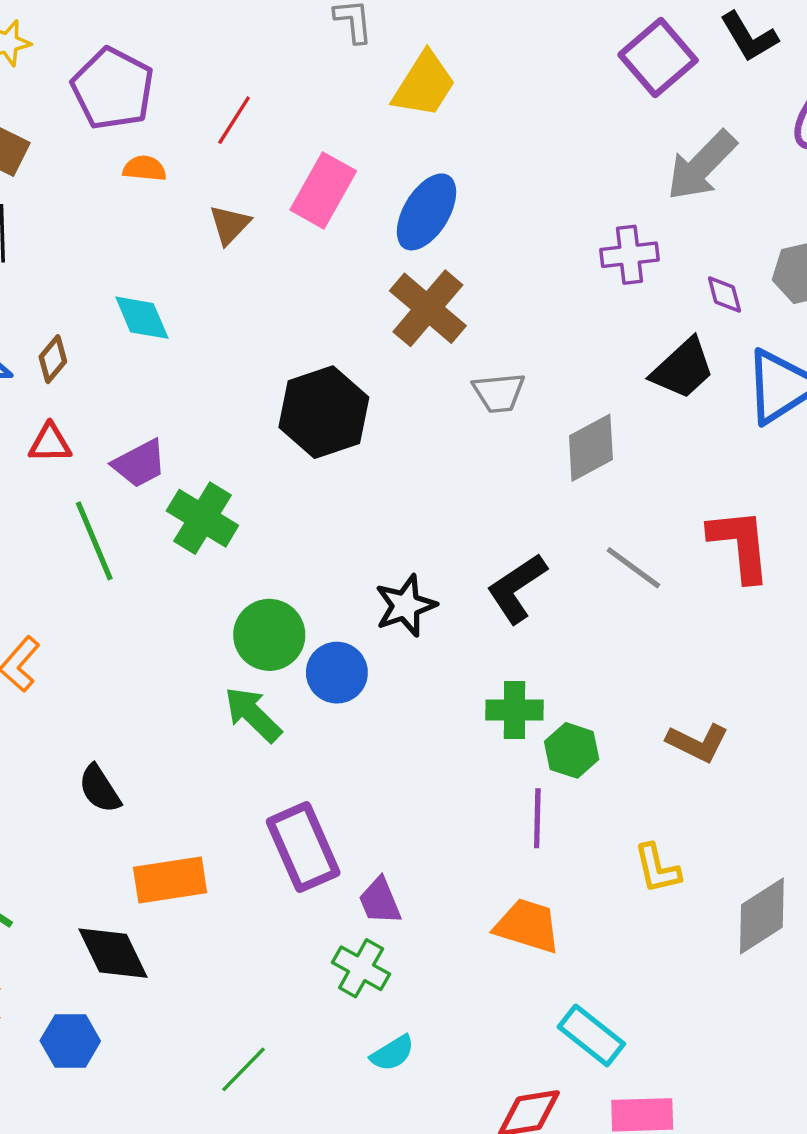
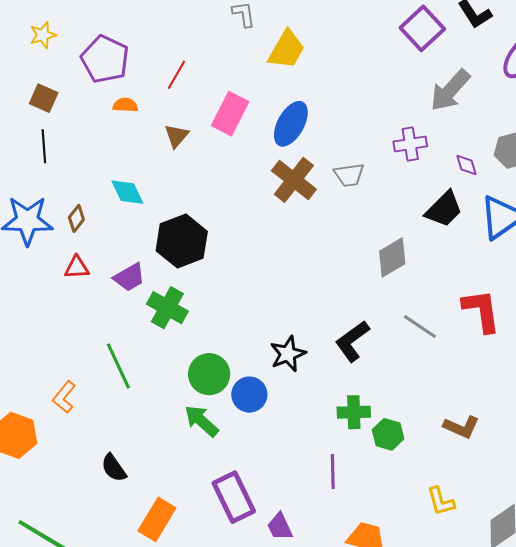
gray trapezoid: (499, 393) -> (349, 175), moved
black hexagon: (324, 412) -> (182, 241), moved
green line: (94, 541) -> (118, 366), moved
purple line: (537, 818) -> (333, 471), moved
orange rectangle: (170, 880) -> (157, 519), turned -48

